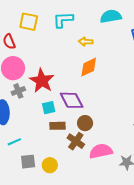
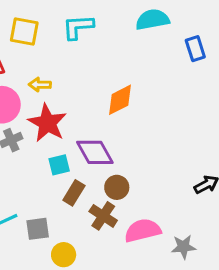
yellow arrow: (86, 42) -> (40, 85), moved
brown rectangle: (58, 126) -> (74, 193), turned -56
gray square: (28, 162) -> (38, 229), moved

